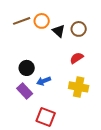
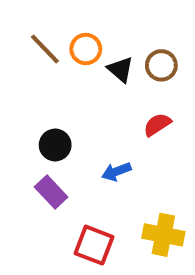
brown line: (22, 21) -> (45, 49), turned 66
blue arrow: (44, 81) -> (116, 172), moved
yellow cross: (79, 87) -> (163, 235), moved

